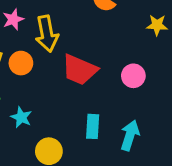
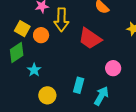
red trapezoid: (80, 70) -> (90, 39), moved
pink circle: (133, 76) -> (113, 68), moved

